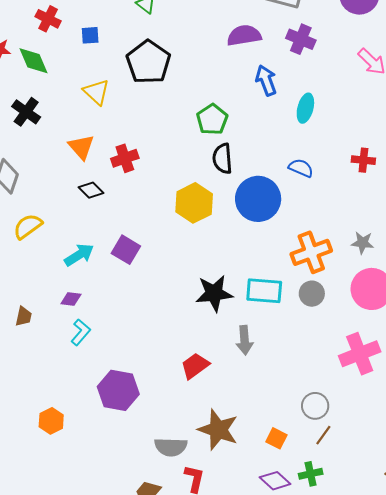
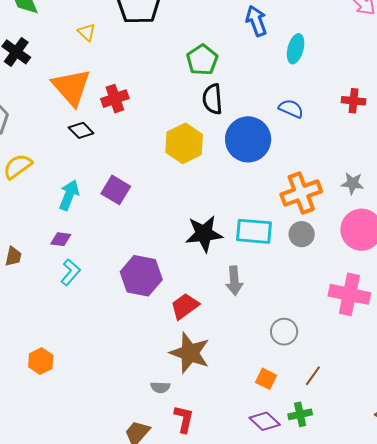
yellow triangle: (96, 92) -> (87, 32), size x0.7
orange triangle: (81, 147) -> (71, 87), size x1.5
cyan arrow: (79, 255) -> (69, 195), turned -36
pink cross: (360, 354) -> (349, 294), turned 33
purple hexagon: (118, 390) -> (141, 276), moved
gray circle: (315, 406) -> (284, 332), moved
brown star: (218, 430) -> (190, 353), moved
gray semicircle: (171, 447) -> (160, 387), size x0.6

